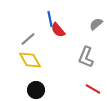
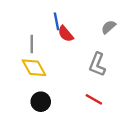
gray line: (28, 39) -> (32, 44), turned -49
red line: (93, 89) -> (94, 99), moved

